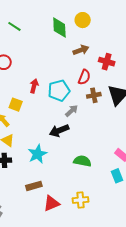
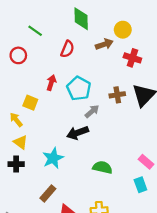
yellow circle: (83, 20) -> (123, 30), moved
green line: (14, 26) -> (35, 31), moved
red semicircle: (84, 77) -> (67, 49), moved
cyan pentagon: (59, 91) -> (79, 88), turned -30
brown rectangle: (34, 186) -> (48, 193), turned -35

